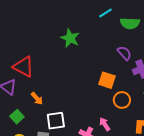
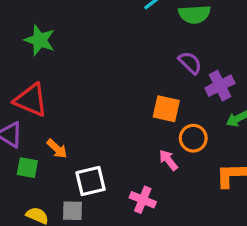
green star: (70, 38) -> (40, 40), moved
green square: (17, 117) -> (27, 168), moved, turned -32
pink arrow: (105, 124) -> (168, 160), moved

